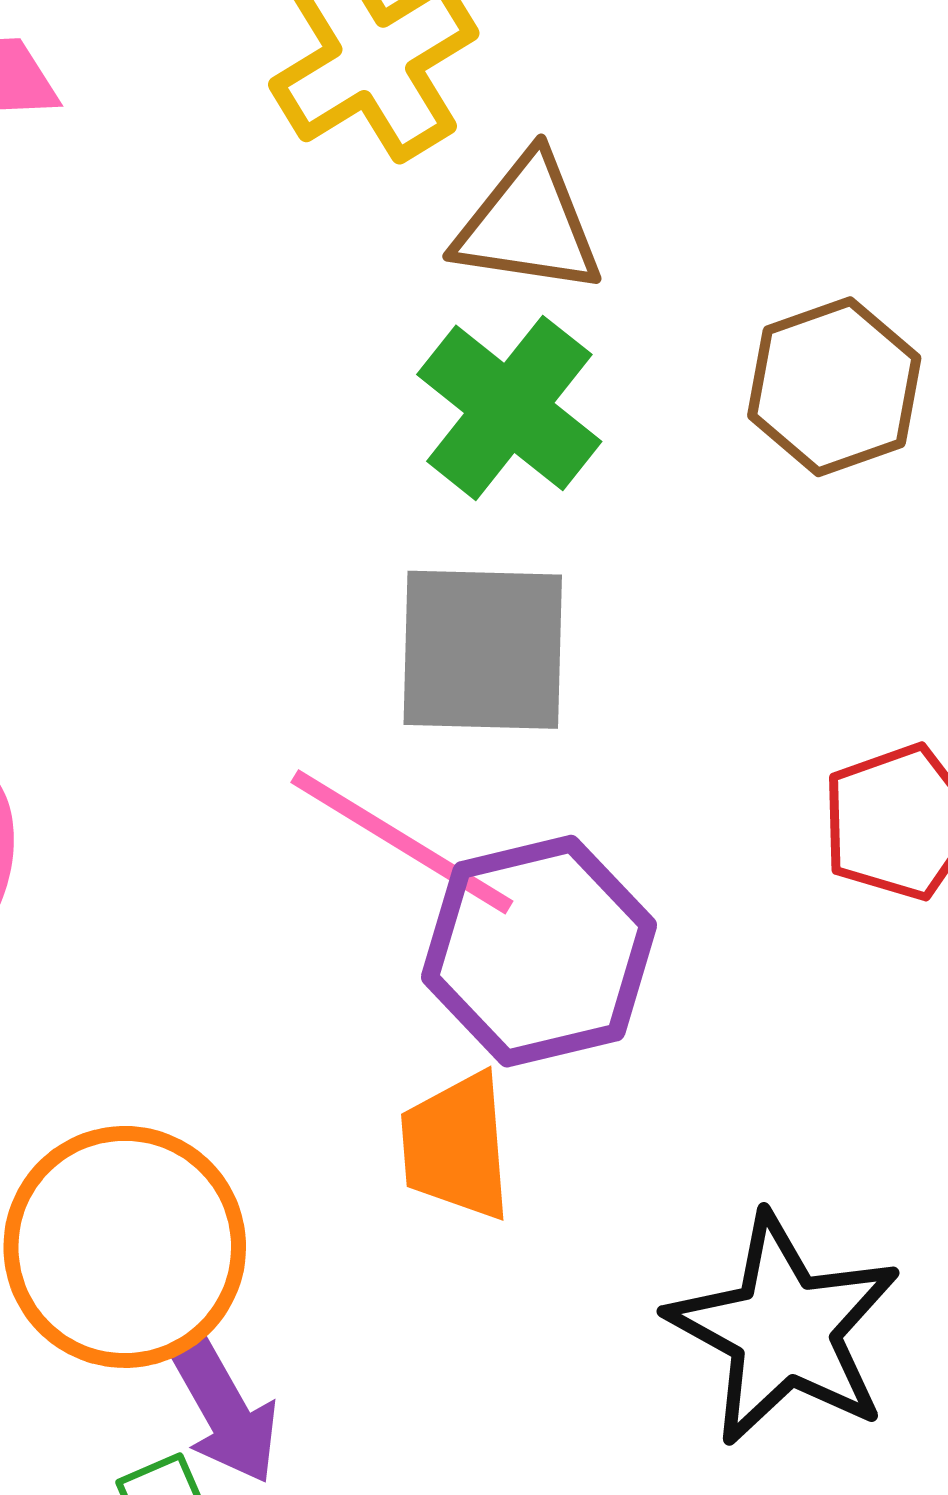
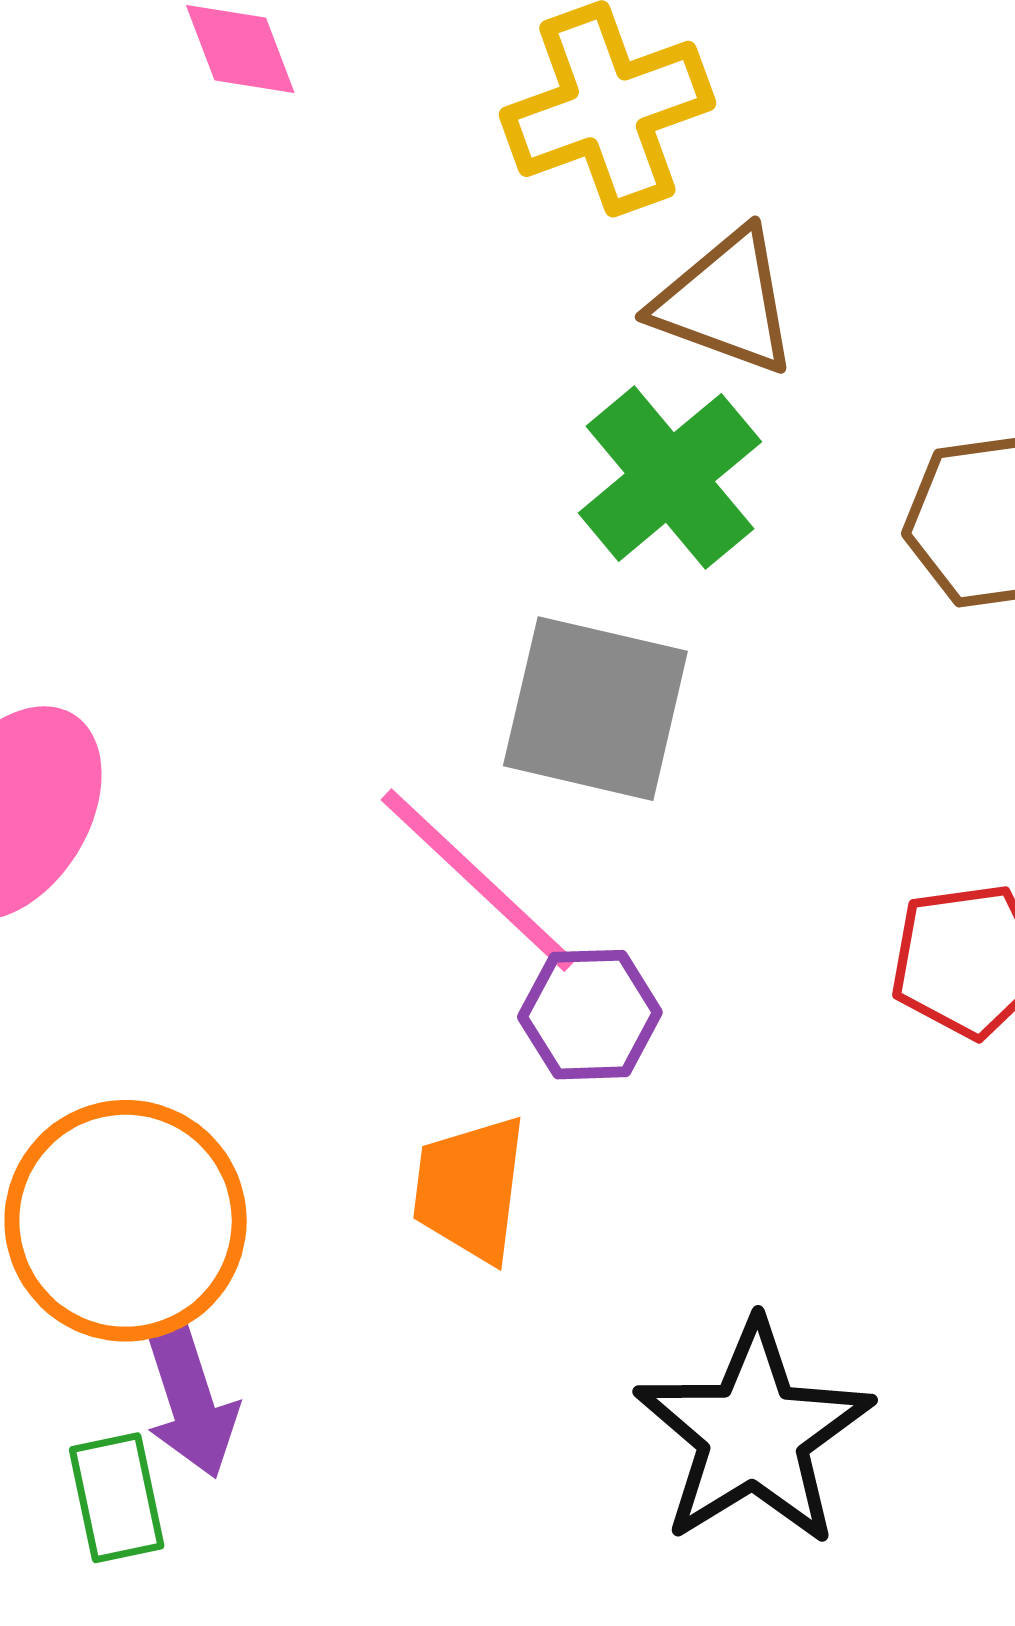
purple hexagon: (539, 951) -> (590, 1015), size x0.6

